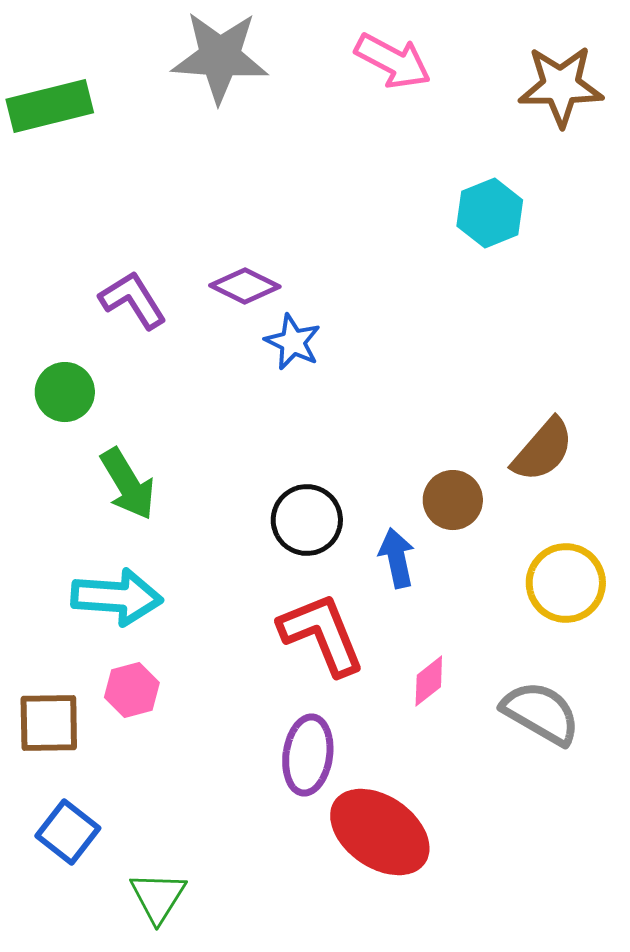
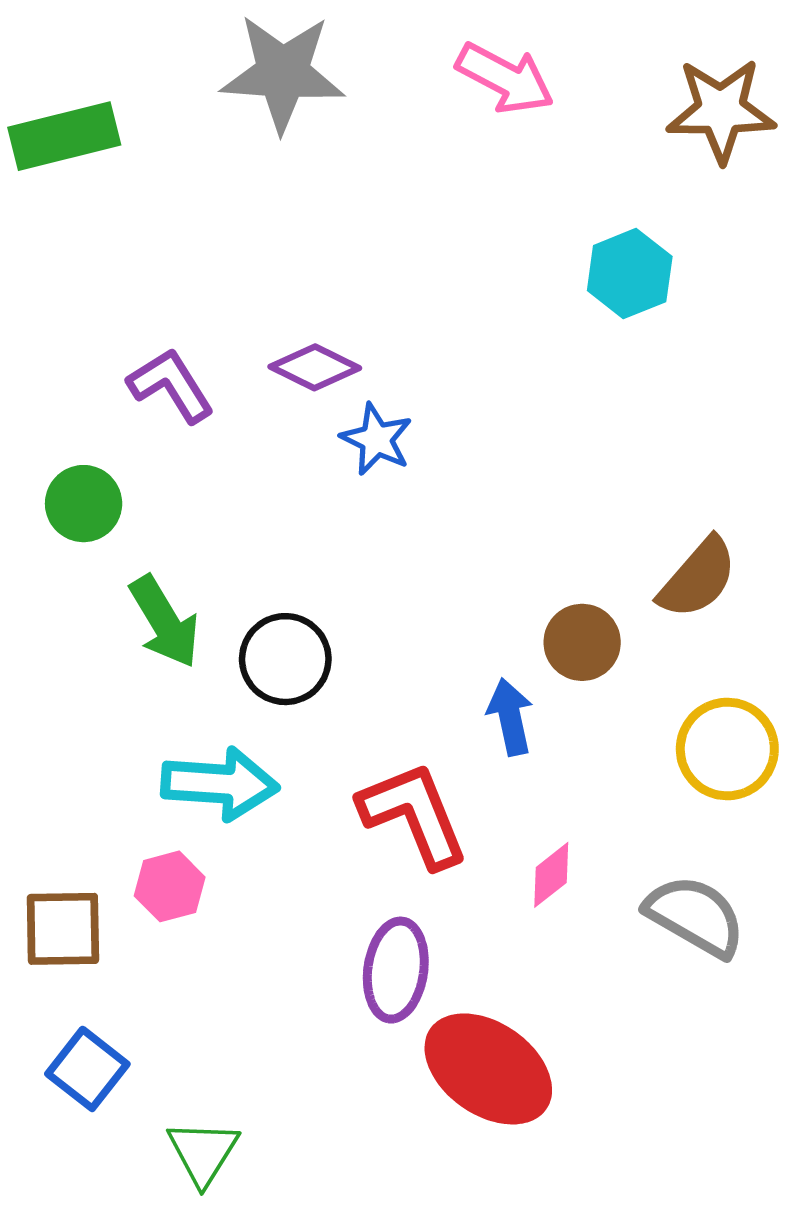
black circle: (307, 520) -> (285, 659), moved
cyan arrow: (117, 597) -> (220, 784), moved

